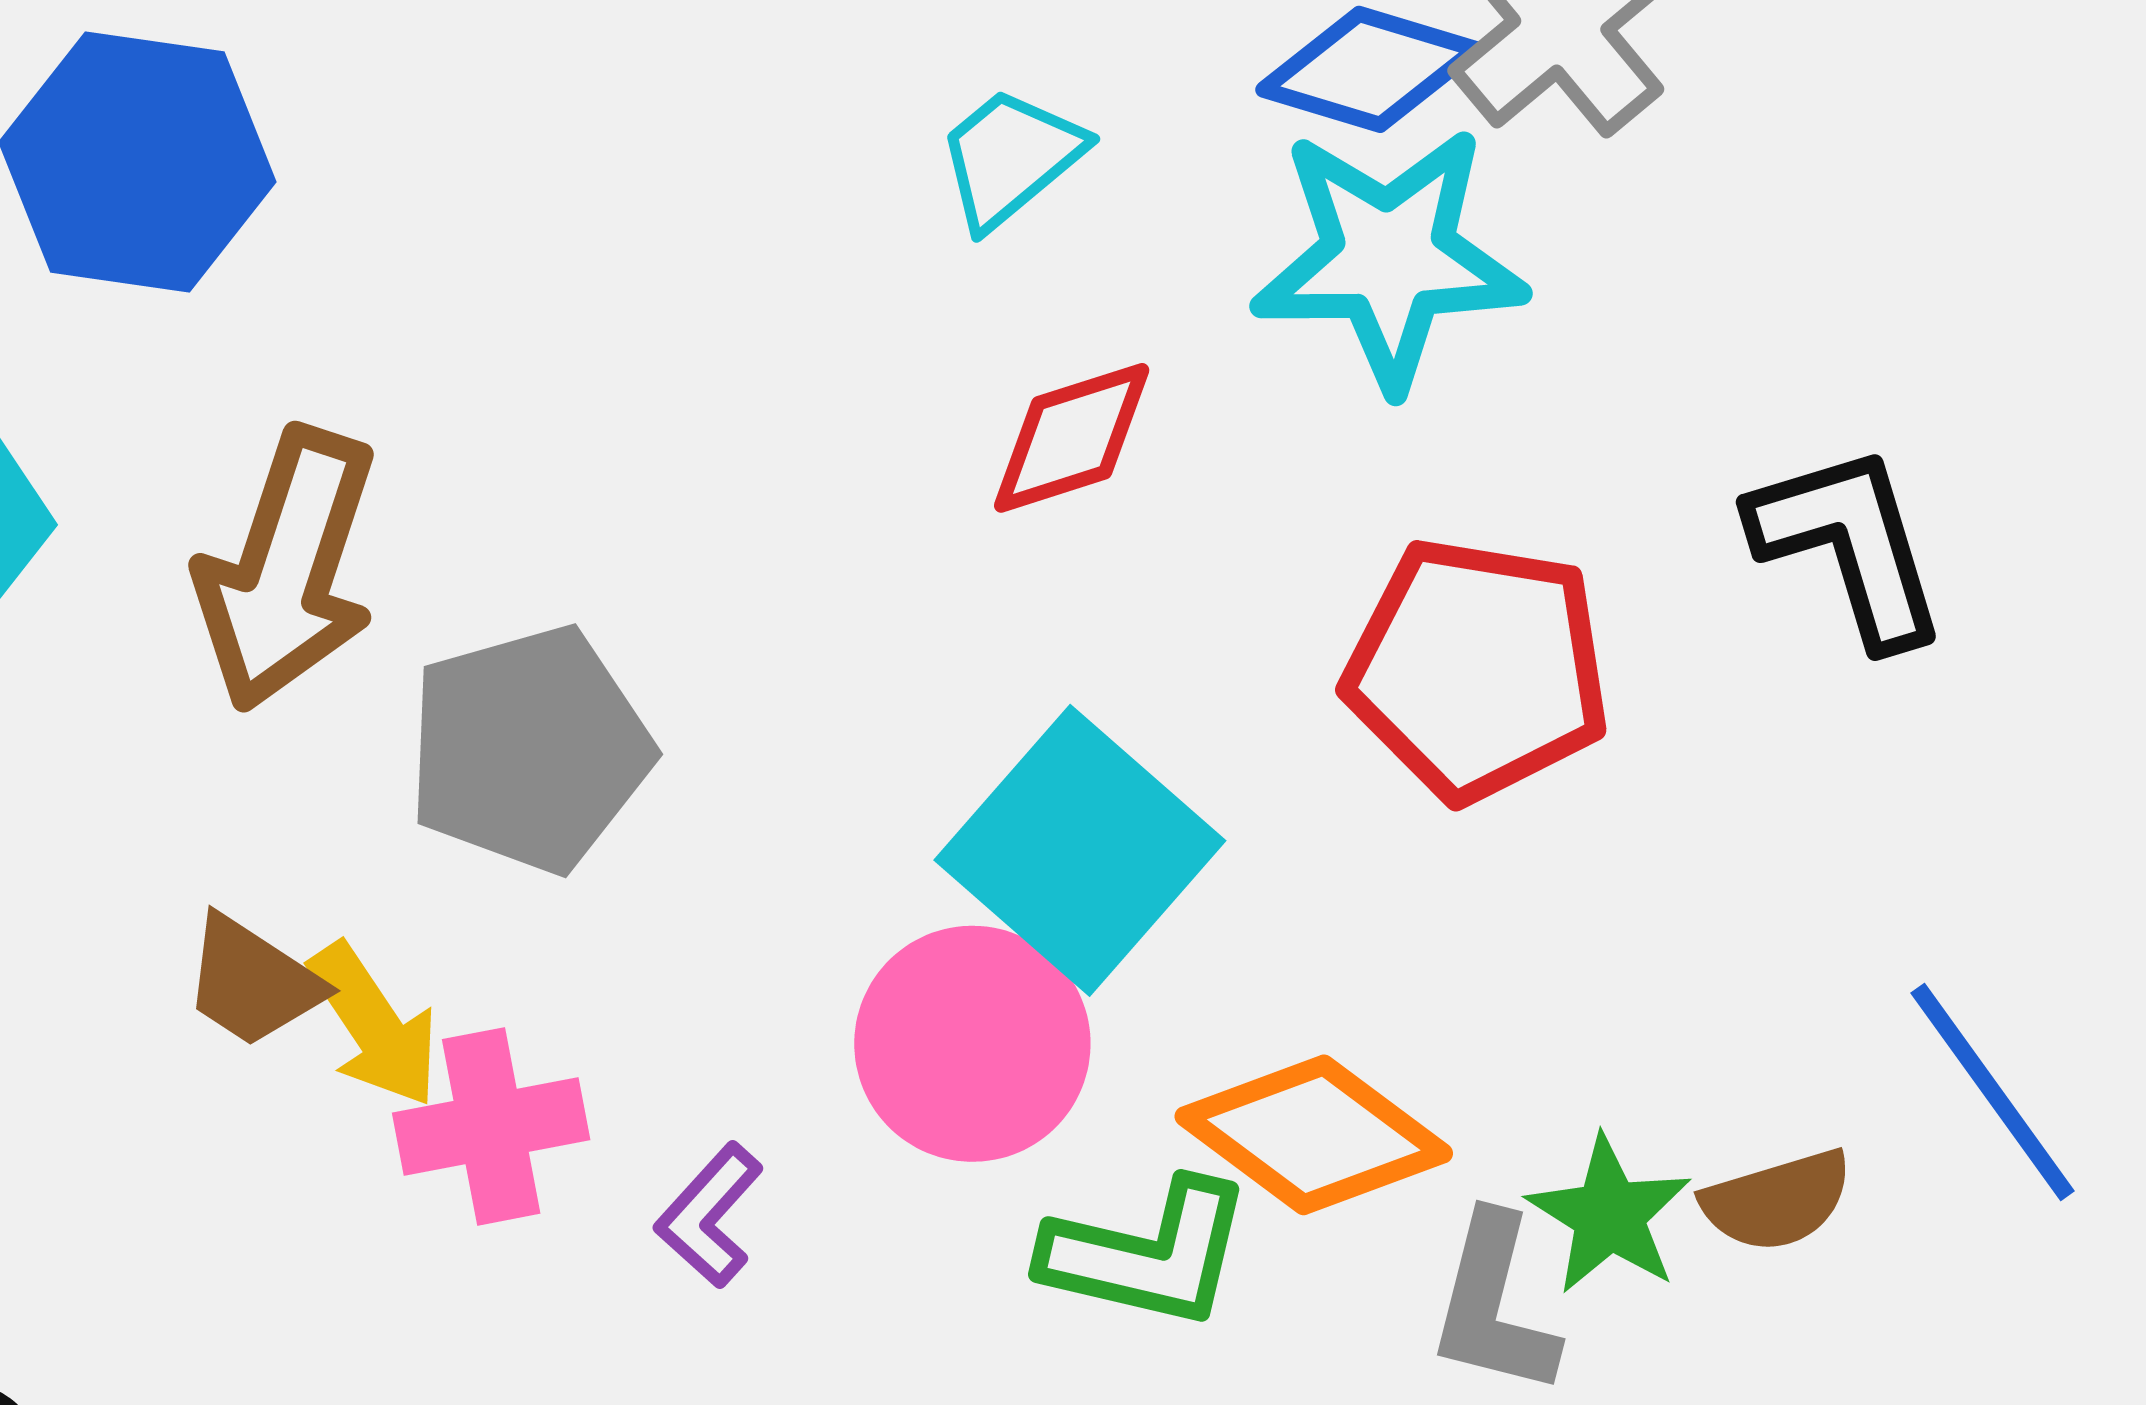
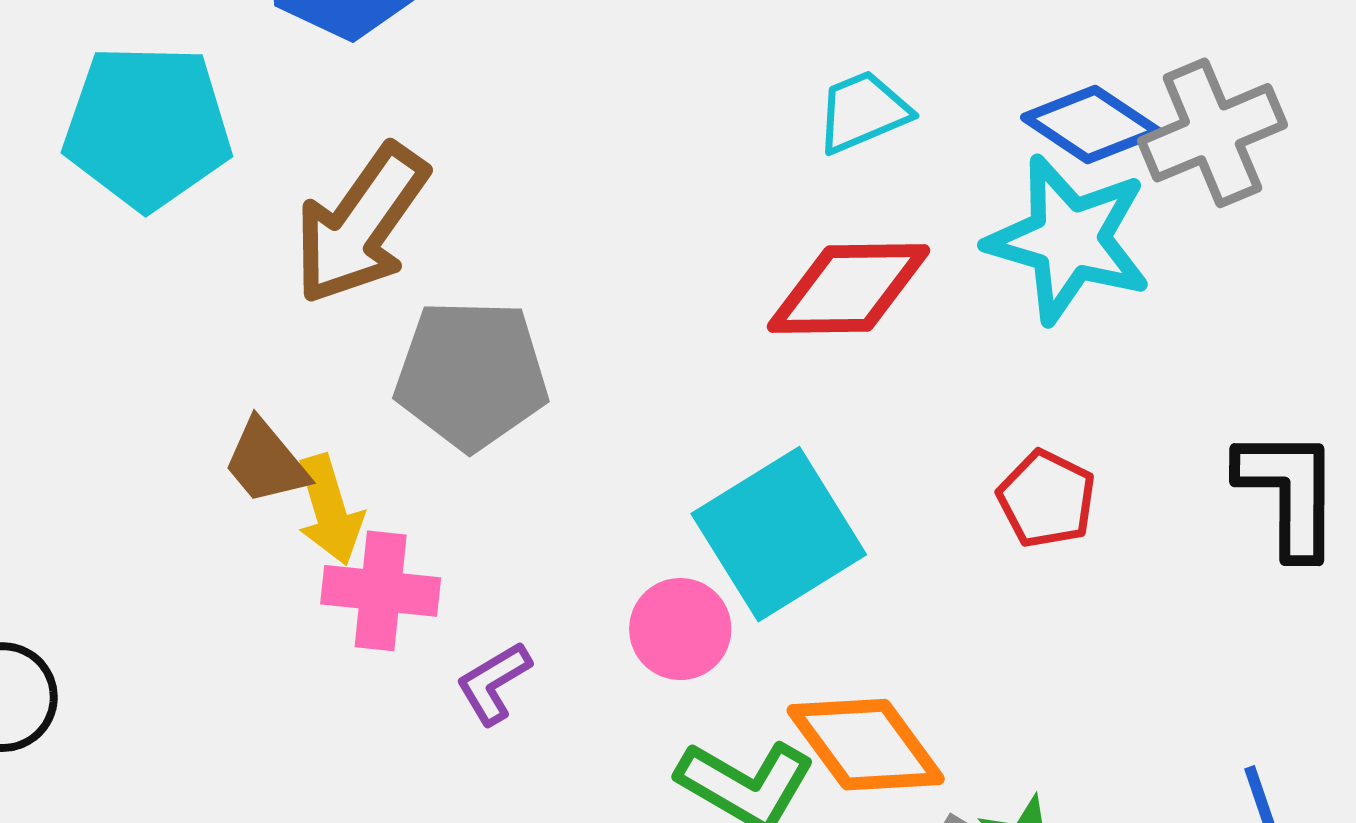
red diamond: (1072, 438) -> (849, 289), size x1.4
red pentagon: (1477, 669) -> (1047, 499), size x0.6
pink circle: (972, 1044) -> (680, 629), size x0.7

